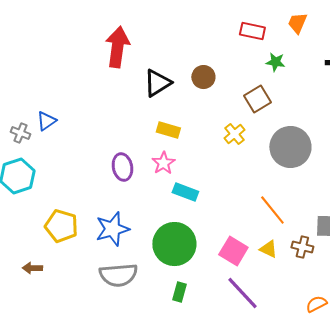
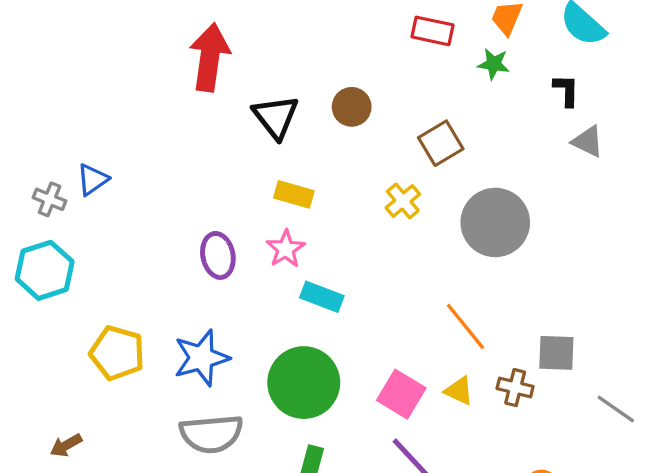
green star: (275, 62) -> (494, 64), moved
black triangle: (157, 83) -> (276, 117), turned -36
brown arrow: (32, 268) -> (66, 445), moved, turned -30

